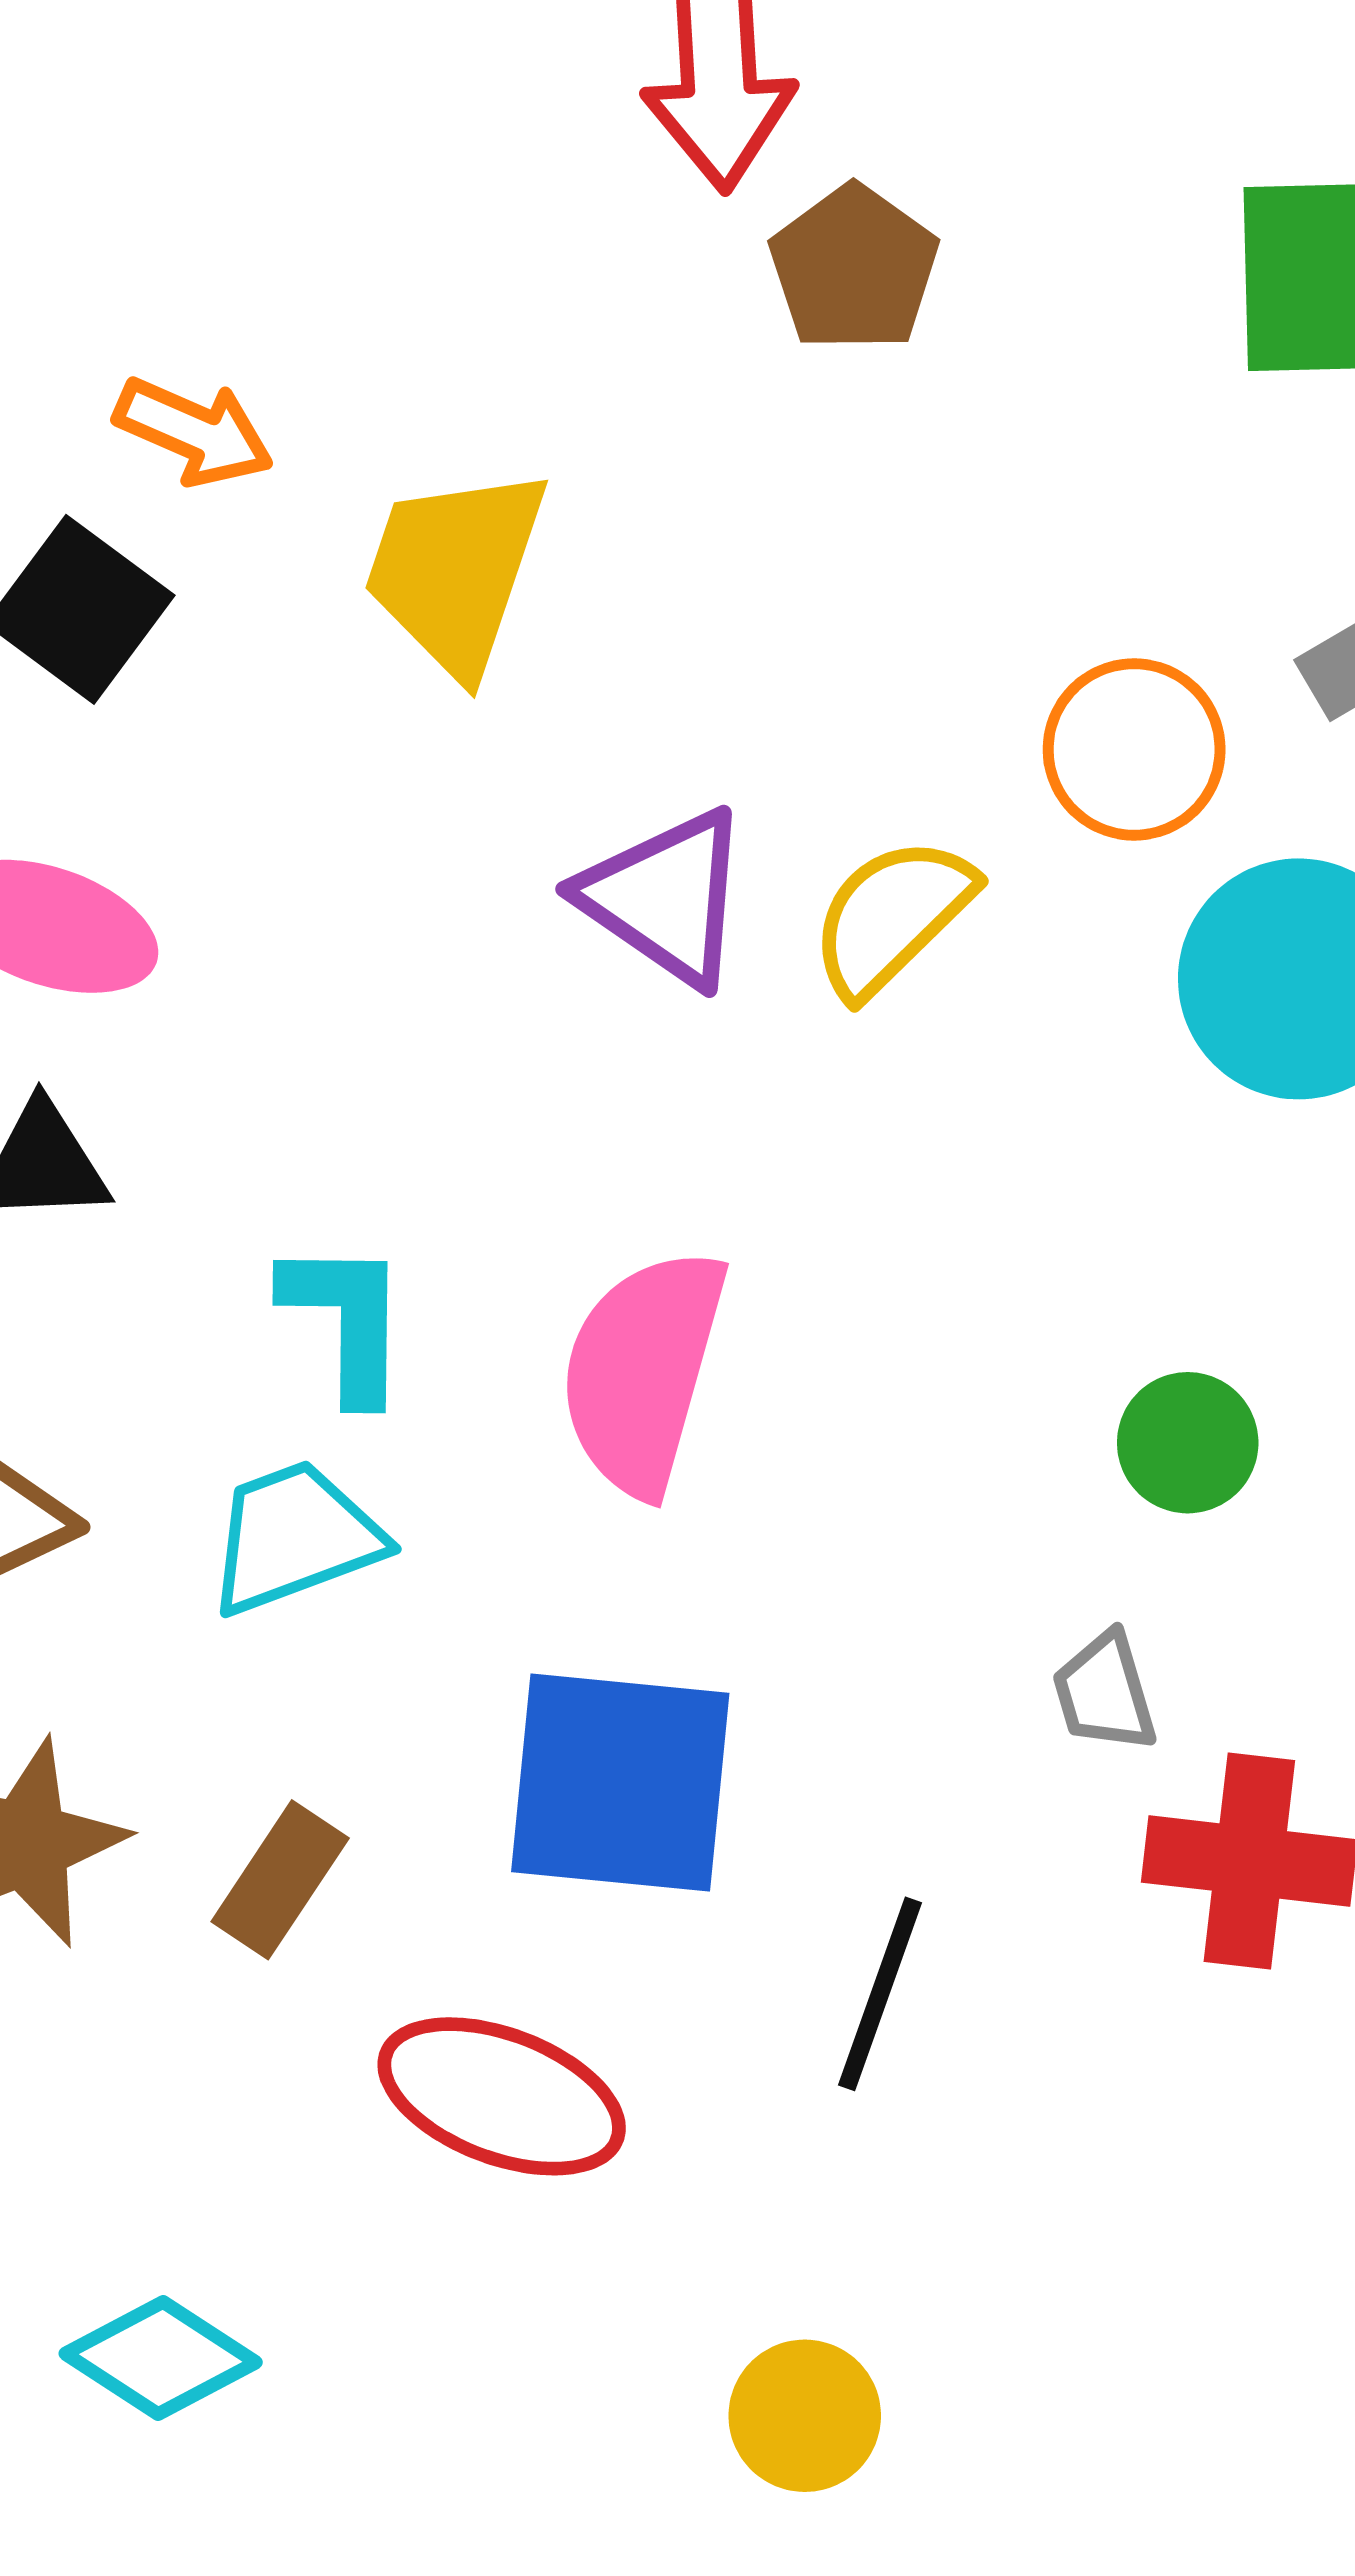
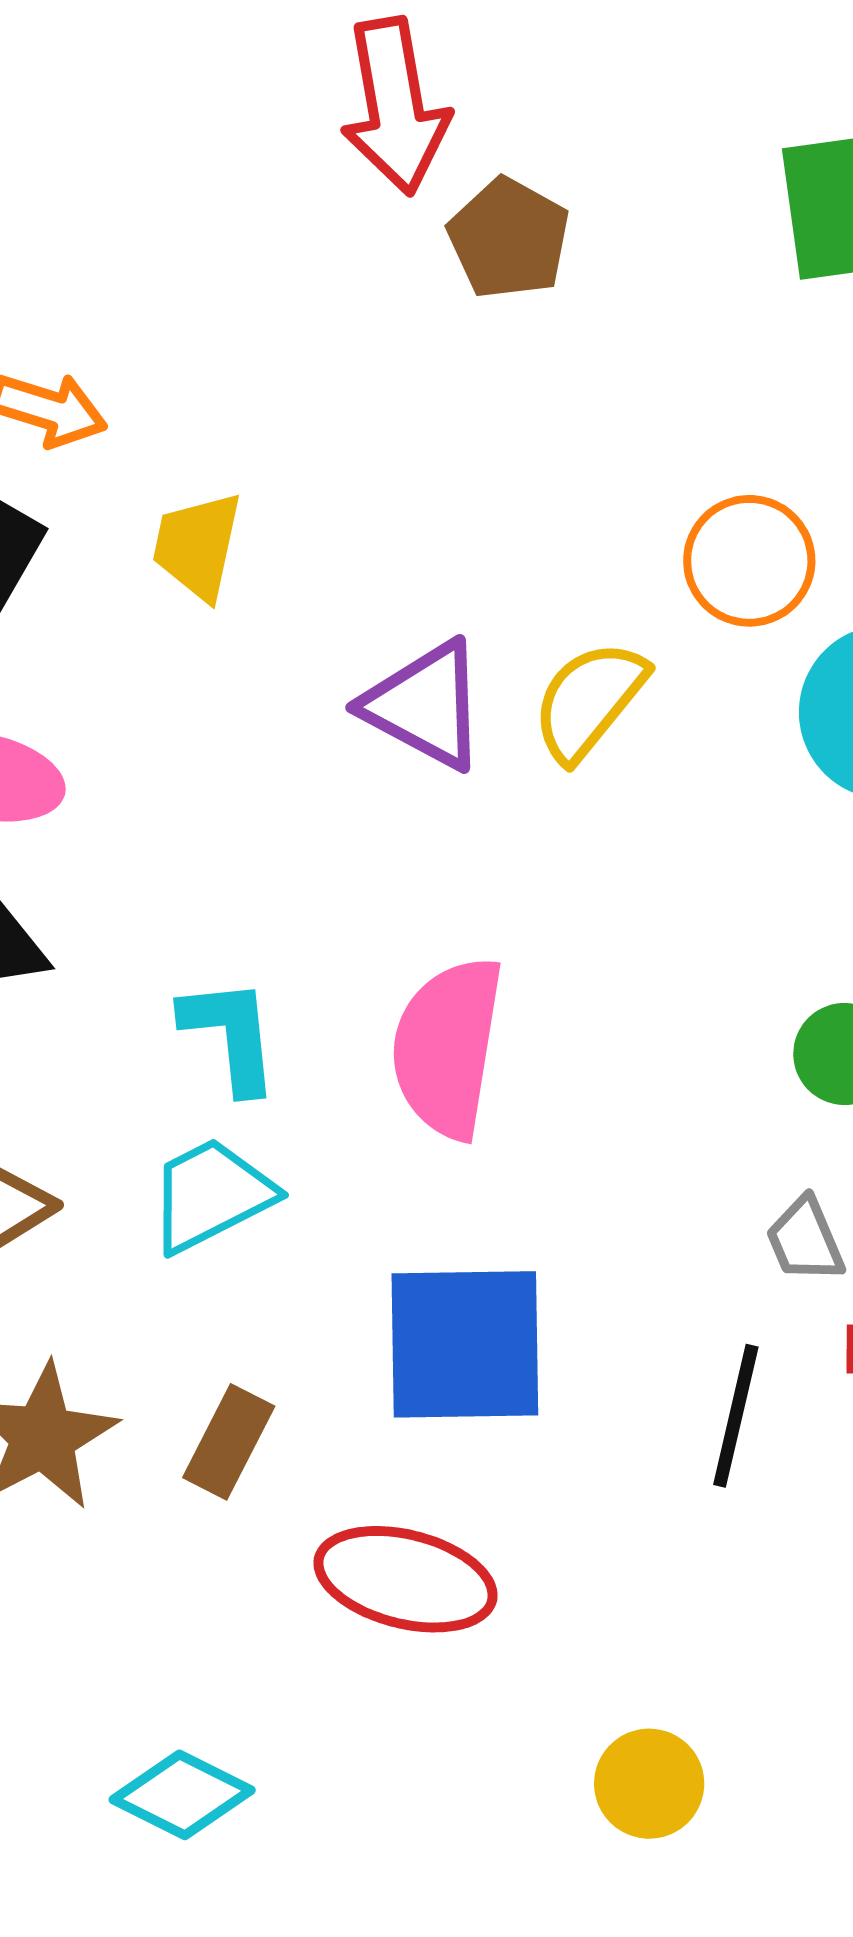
yellow trapezoid: (455, 571) -> (197, 546), moved, size x0.7
black line: (880, 1994) -> (736, 1416), moved

